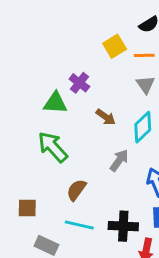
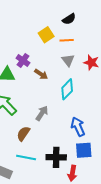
brown arrow: (106, 117) -> (41, 74), moved
gray arrow: (119, 160) -> (42, 113), moved

